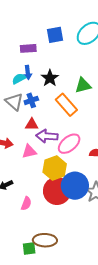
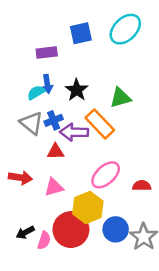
purple arrow: (47, 136) -> (74, 132), moved
blue circle: (75, 186) -> (116, 229), size x0.7
red circle: (57, 191) -> (71, 230), moved
pink semicircle: (26, 204) -> (44, 240), moved

